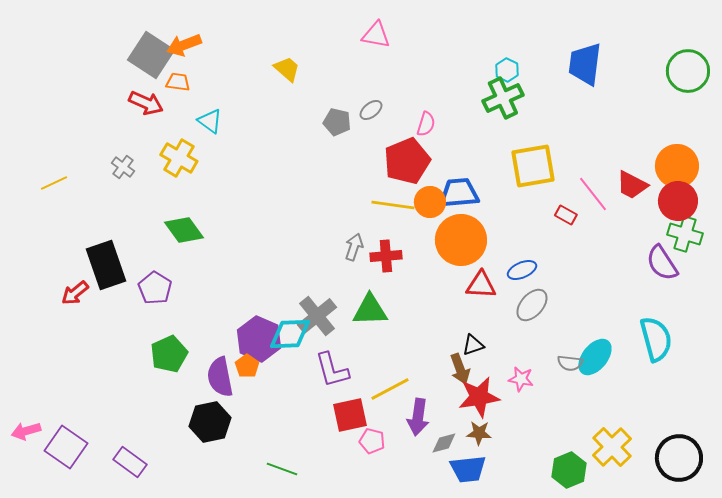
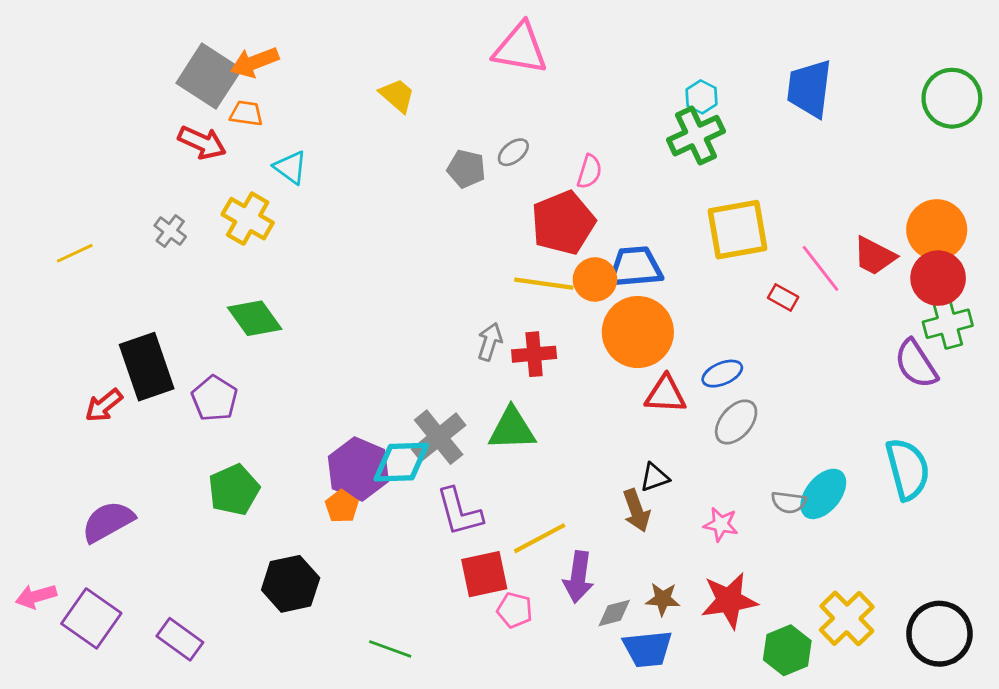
pink triangle: (376, 35) -> (520, 48), size x1.4
green cross: (685, 234) -> (948, 324), turned -32
purple semicircle: (220, 377) -> (108, 522), moved, turned 72
red star: (479, 397) -> (729, 600), moved

